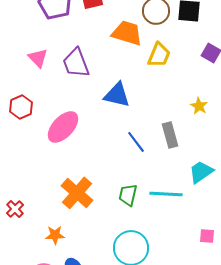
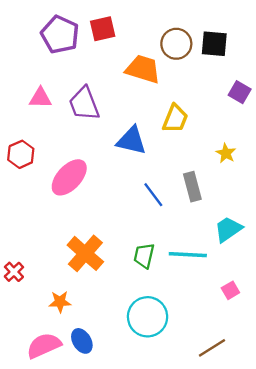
yellow trapezoid: (159, 55) -> (175, 119), moved
pink triangle: (38, 58) -> (40, 98), turned -45
pink square: (207, 236) -> (230, 290), moved, turned -35

